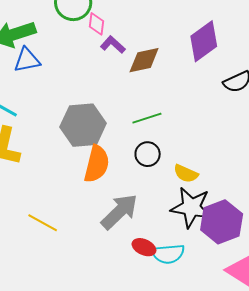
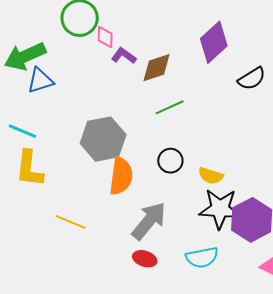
green line: (147, 118) -> (170, 107), moved
yellow line: (43, 223) -> (70, 222), moved
red ellipse: (144, 247) -> (145, 259), moved

